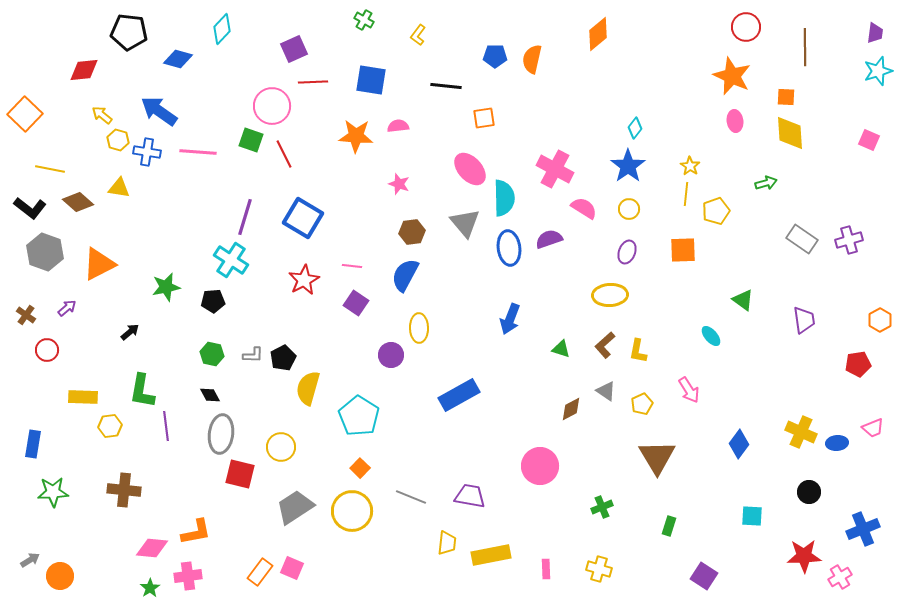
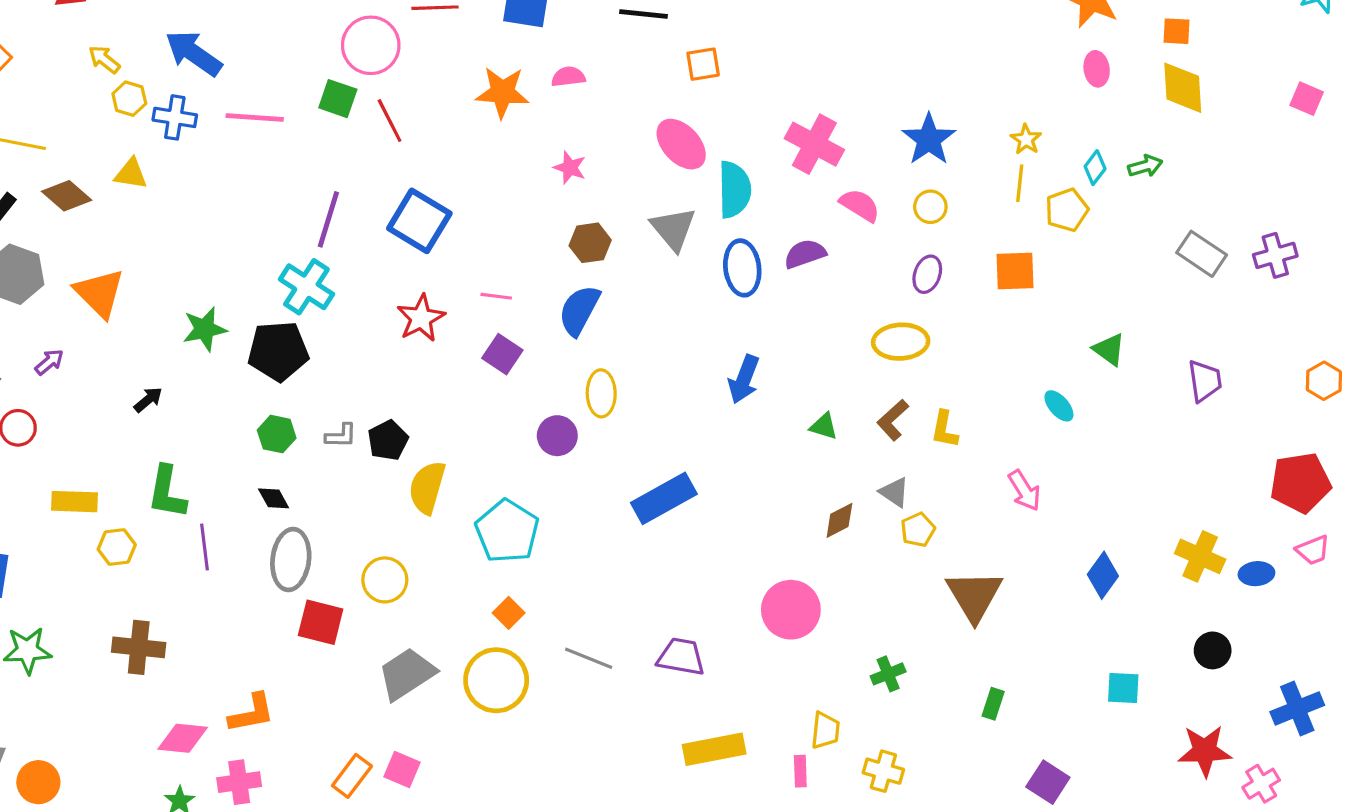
cyan diamond: (635, 128) -> (1095, 168), moved
orange triangle: (99, 264) -> (100, 293), turned -48
black pentagon: (213, 301) -> (278, 351), size x1.6
red pentagon: (858, 364) -> (1300, 483), moved, size x1.5
yellow pentagon: (642, 404) -> (918, 530), moved
yellow trapezoid: (447, 543) -> (825, 730), moved

